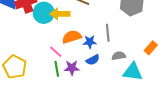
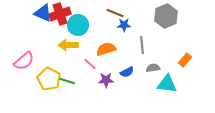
yellow arrow: (60, 14) -> (68, 45), moved
blue star: (90, 42) -> (124, 25), moved
green line: (57, 69) -> (67, 81), moved, turned -63

